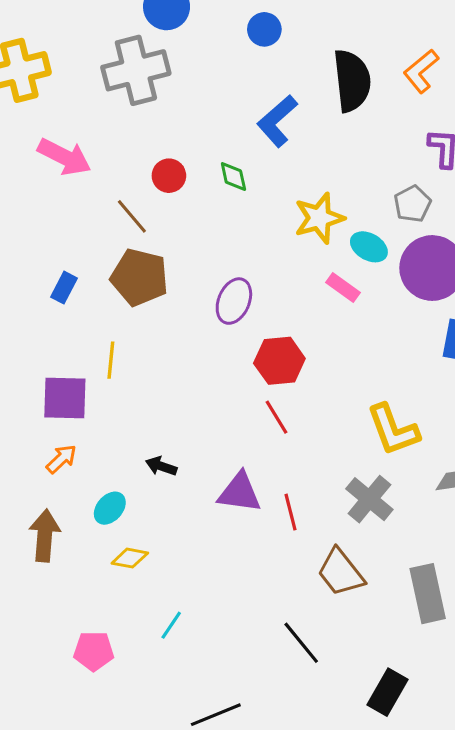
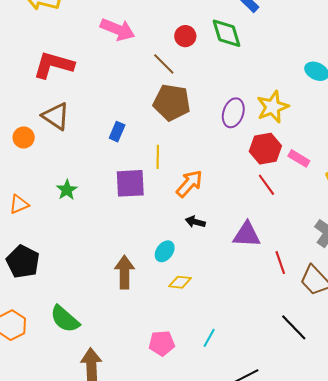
green diamond: (233, 177) -> (227, 33), size x1.6
yellow star: (319, 218) -> (273, 107), moved
pink rectangle: (343, 287) -> (299, 158), moved
blue rectangle: (64, 288) -> (117, 132), moved
orange arrow: (61, 459) -> (189, 184), moved, size x1.4
red line: (291, 512) -> (280, 263), moved
cyan line: (171, 625) -> (209, 338), moved

